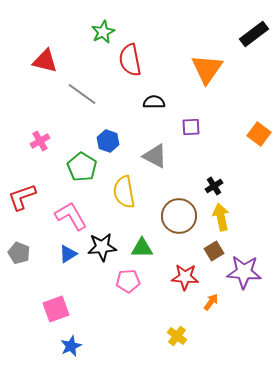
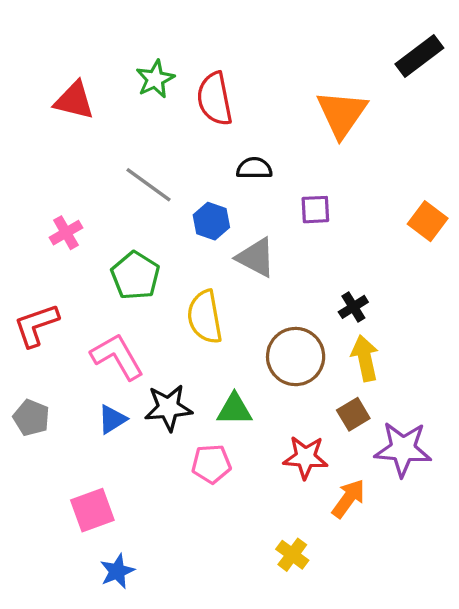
green star: (103, 32) -> (155, 79), moved
gray line: (82, 94) -> (149, 185), moved
blue hexagon: (108, 141) -> (211, 221), moved
orange arrow: (211, 302) -> (348, 499), size x1.4

